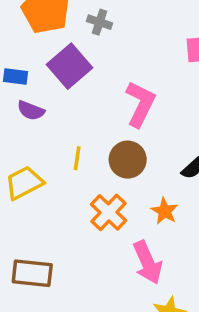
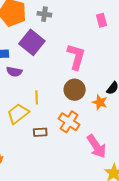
yellow line: (77, 158) -> (37, 97), moved
orange star: (165, 211) -> (100, 102), moved
brown rectangle: (32, 273) -> (40, 132), moved, size x0.6

